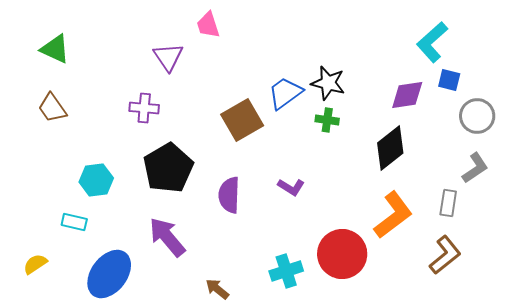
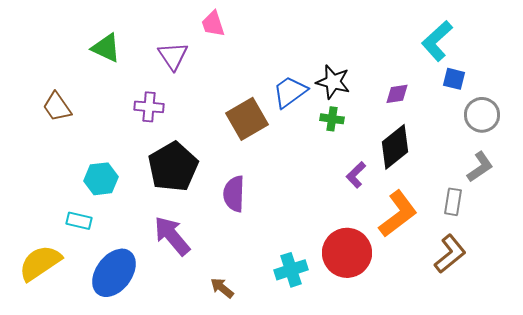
green triangle: (55, 49) -> (106, 48), moved
purple diamond: (407, 95) -> (397, 94), moved, size x0.7
purple L-shape: (291, 187) -> (356, 175), moved, turned 104
yellow semicircle: (35, 264) -> (40, 263), size x1.8

